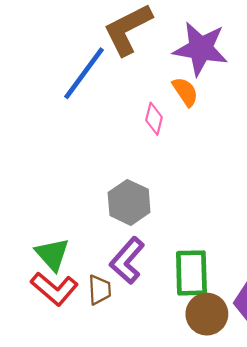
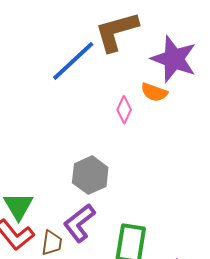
orange semicircle: (185, 92) -> (154, 92), turned 132

